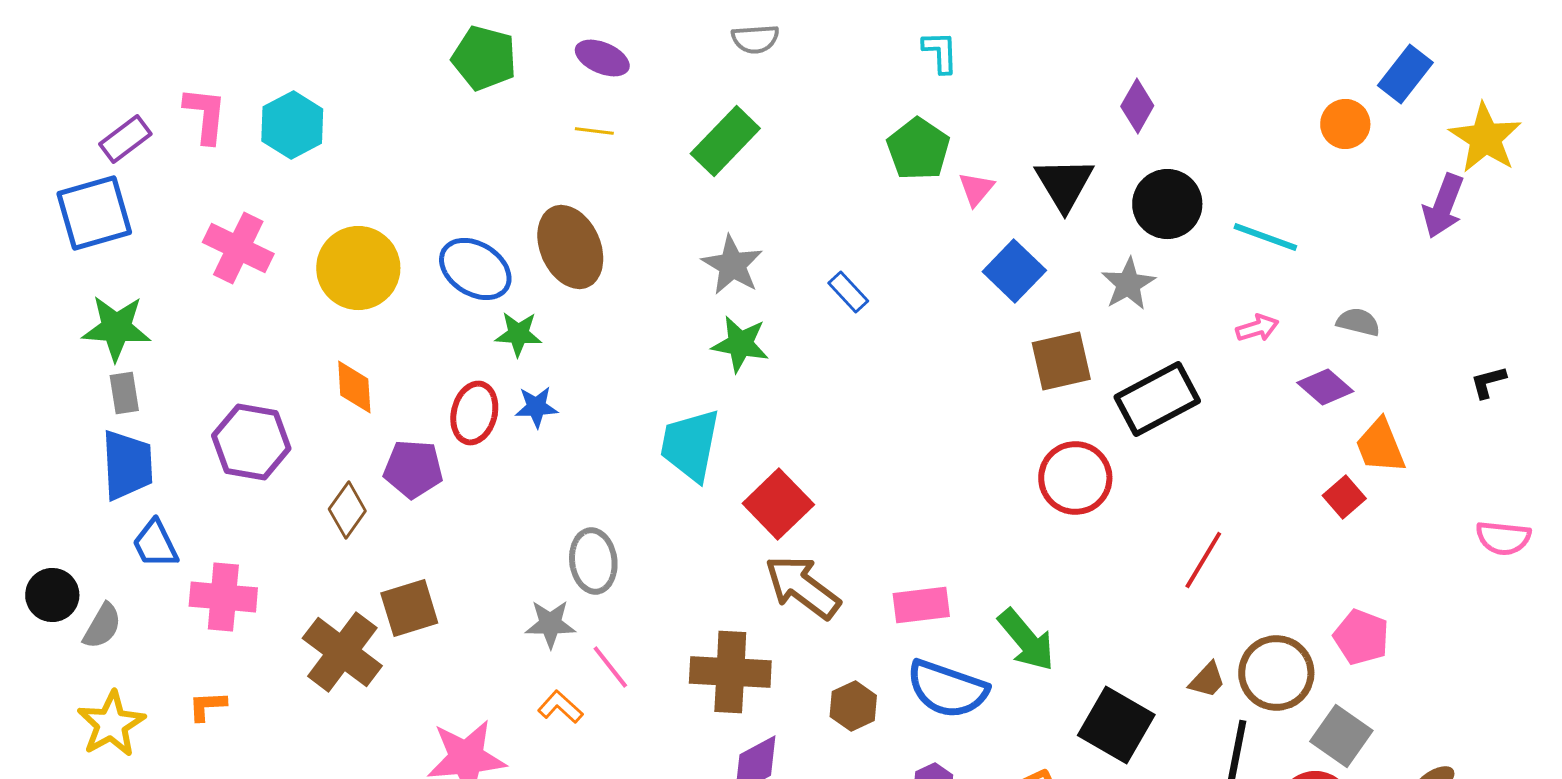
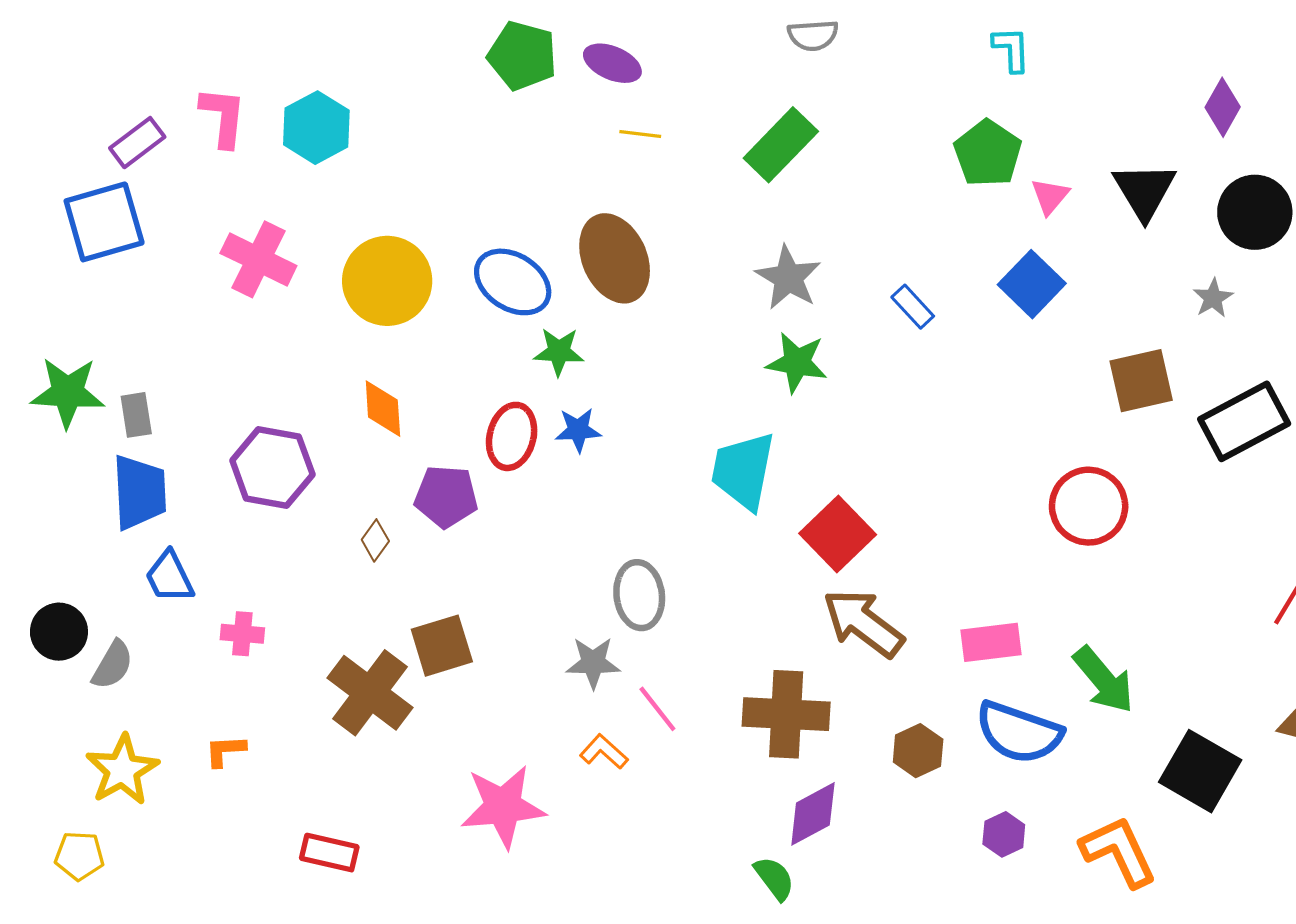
purple ellipse: (602, 58) -> (612, 63), moved
blue square: (1014, 271) -> (1032, 284), moved
gray star: (1128, 284) -> (1213, 298), size x0.7
green star: (116, 328) -> (68, 392), moved
red circle: (1075, 478) -> (1089, 506), moved
brown diamond: (347, 510) -> (375, 540), size x0.7
pink cross: (223, 597) -> (242, 634), size x0.6

